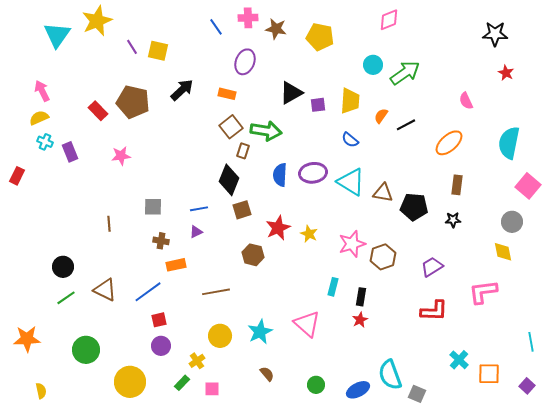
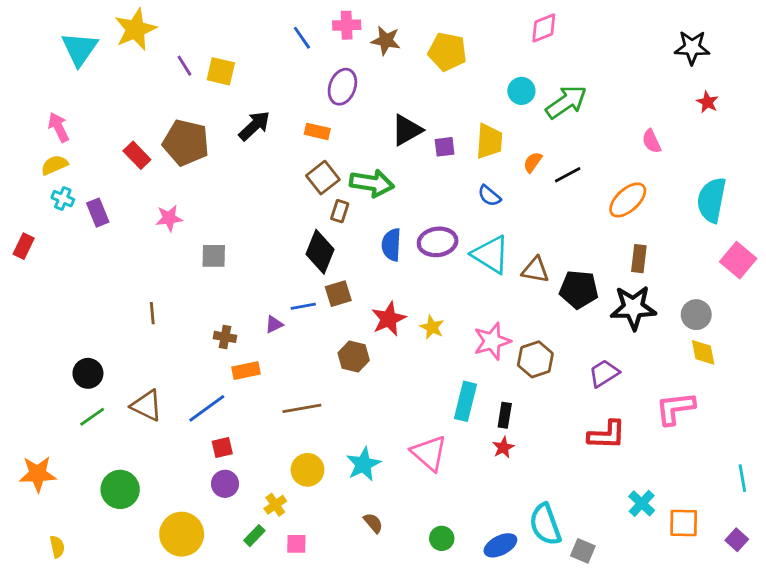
gray square: (153, 207) -> (214, 256), moved
blue line: (199, 209) -> (303, 306), moved
black star: (453, 220) -> (633, 308), size x2.0
gray circle: (512, 222) -> (696, 315), moved
cyan rectangle: (333, 287) -> (465, 401), size x1.5

